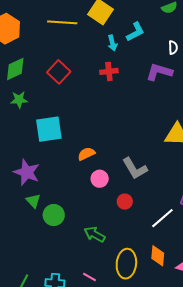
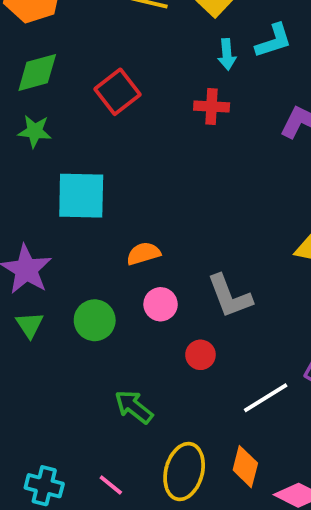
green circle: (54, 215) -> (95, 320), moved

